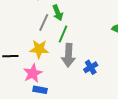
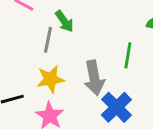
green line: (63, 34) -> (128, 55), moved
blue cross: (91, 67) -> (116, 107), moved, size x1.5

